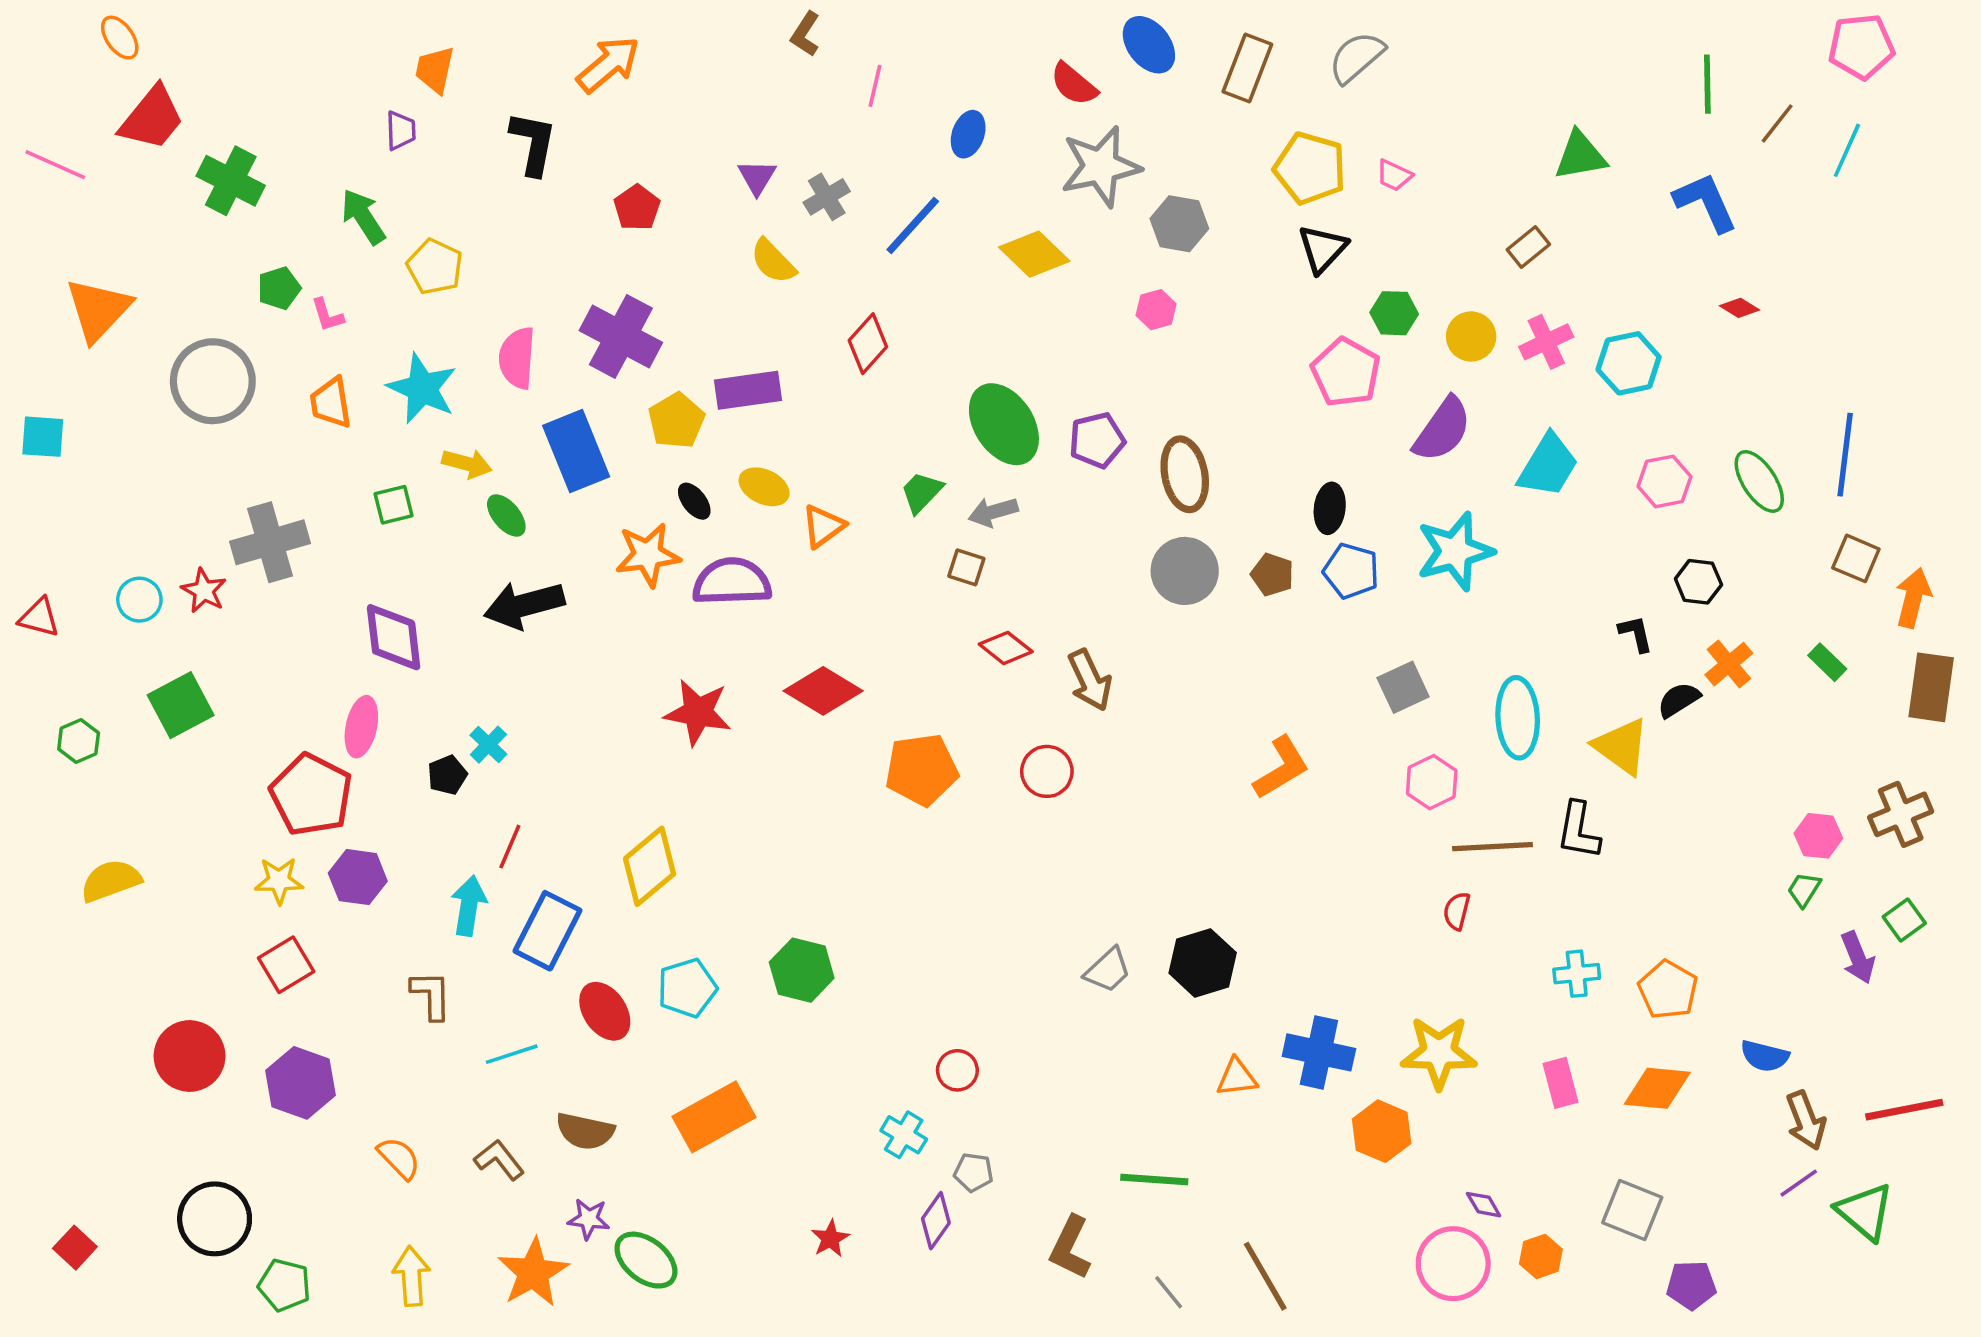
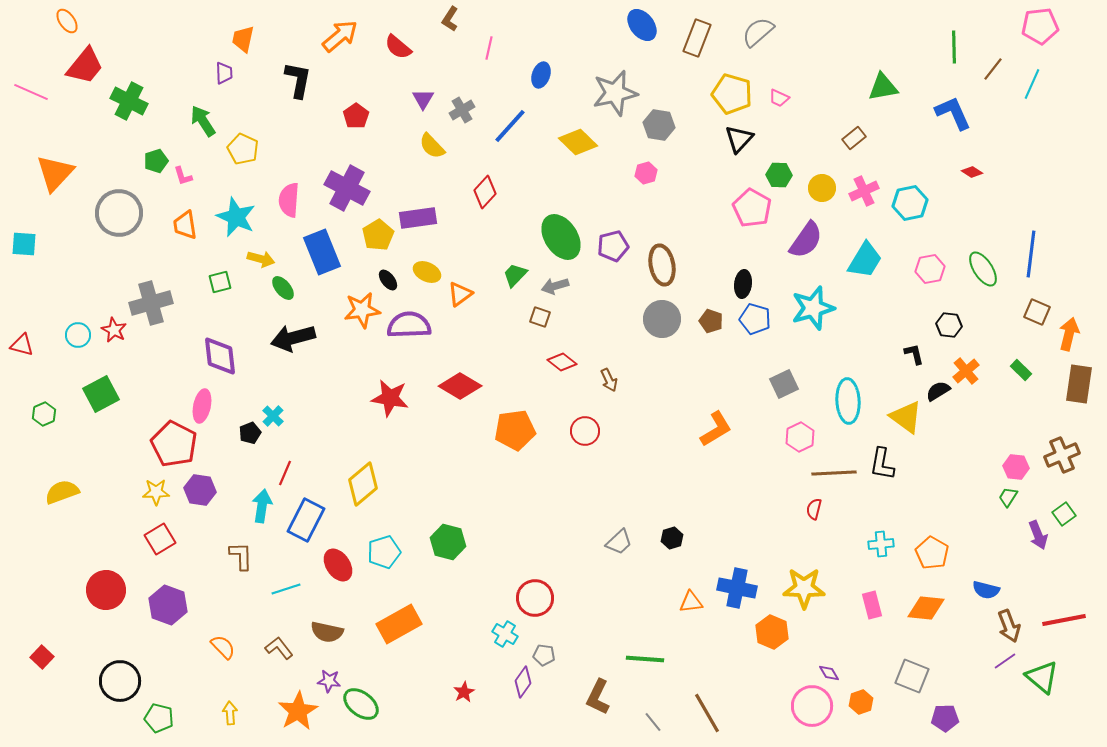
red semicircle: (1074, 84) -> (398, 47), moved
brown arrow: (1090, 680) -> (609, 380), size x0.7
black hexagon: (1203, 963) -> (672, 538), size x0.6
red circle: (957, 1070) -> (535, 598), size x1.6
red square: (75, 1248) -> (42, 657), moved
yellow arrow: (411, 1276) -> (230, 713), size x0.7

